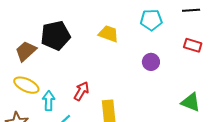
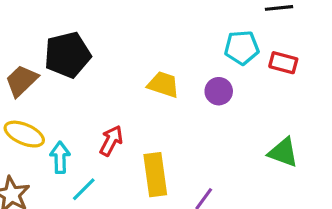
cyan pentagon: (151, 20) -> (242, 48), moved
yellow trapezoid: (108, 34) -> (163, 85), moved

